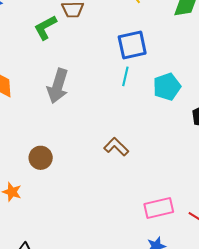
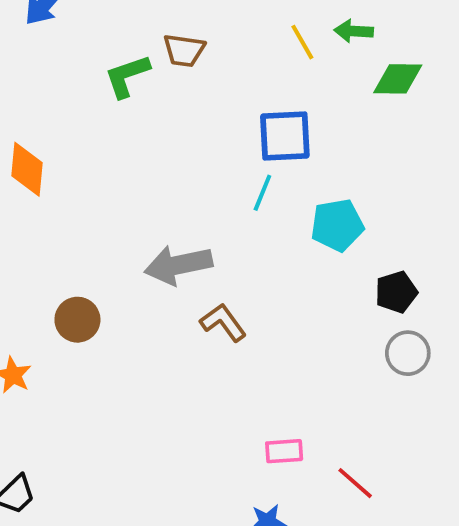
gray arrow: (58, 86) -> (178, 265), moved, turned 52
pink rectangle: (159, 208) -> (284, 451), size x0.7

